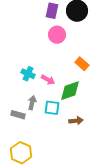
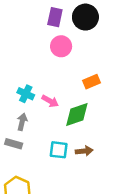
orange rectangle: (82, 64) -> (92, 82), turned -64
gray arrow: (32, 103) -> (22, 122), moved
cyan square: (52, 108) -> (59, 150), moved

